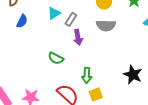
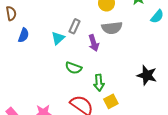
cyan triangle: (54, 13) -> (58, 38), moved
purple arrow: (78, 37) -> (94, 43), moved
green semicircle: (56, 58) -> (74, 68), moved

